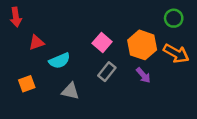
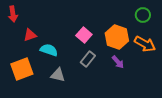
cyan semicircle: (60, 61) -> (49, 50), turned -138
orange square: (27, 84) -> (22, 69), size x1.6

